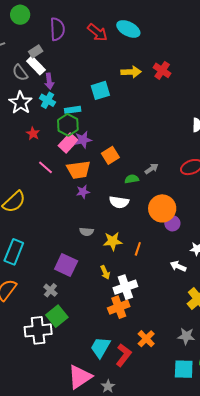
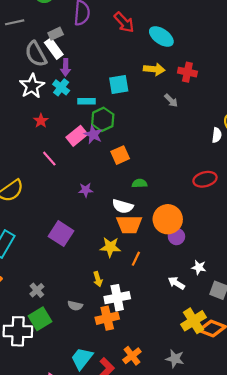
cyan ellipse: (128, 29) -> (161, 37), moved
red cross: (162, 70) -> (187, 72), turned -30
gray semicircle: (20, 73) -> (36, 54), size x1.4
green hexagon: (68, 125) -> (103, 119), moved
purple star: (83, 140) -> (93, 135), turned 30
gray arrow: (152, 169) -> (171, 100), moved, turned 72
orange trapezoid: (79, 170) -> (129, 224), moved
gray semicircle: (87, 232) -> (75, 306), moved
purple square: (66, 265) -> (61, 234), moved

